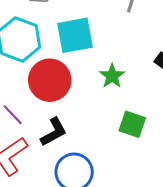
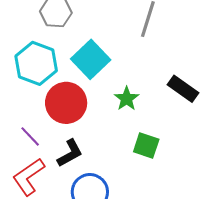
cyan square: (75, 35) -> (91, 59), turned -33

